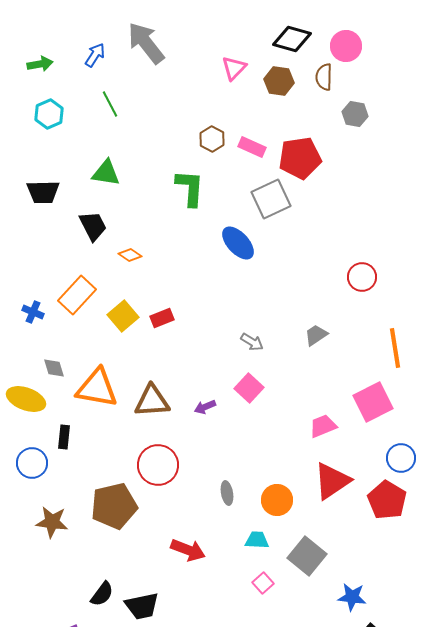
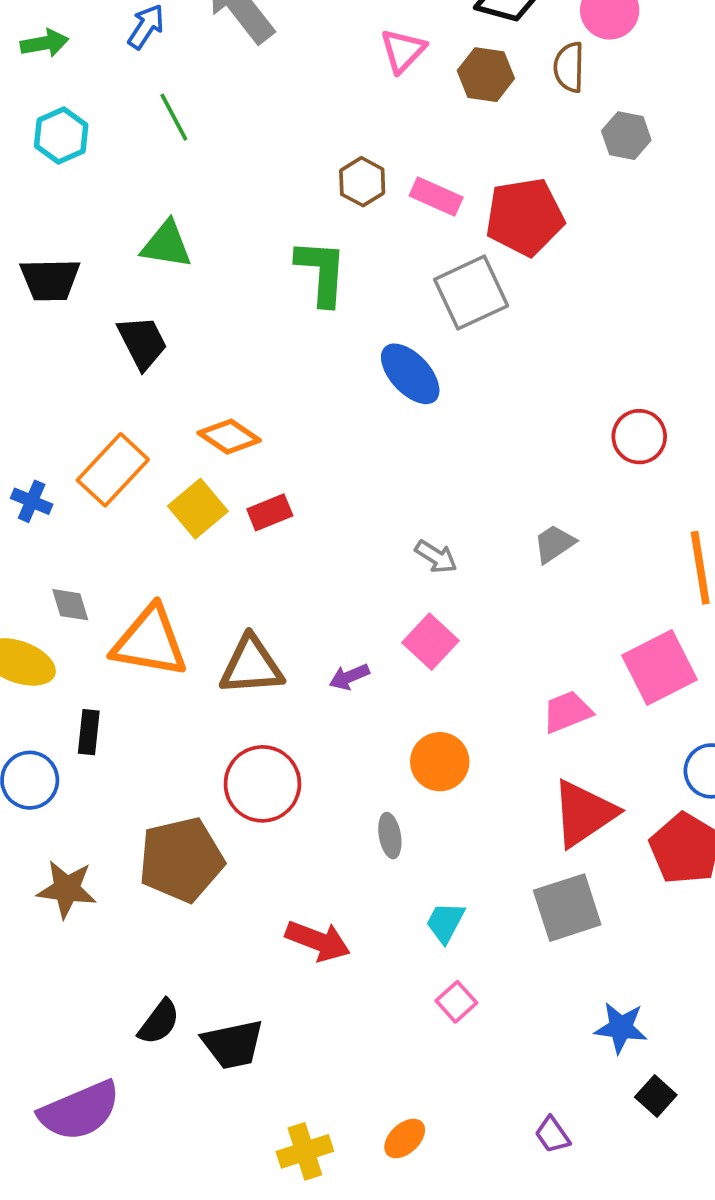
orange diamond: (130, 255) -> (229, 437), moved, size x1.4
orange circle: (277, 500) -> (440, 762), moved
cyan trapezoid: (257, 540) -> (445, 922), turned -65
gray square: (307, 556) -> (567, 908), moved, turned 33

